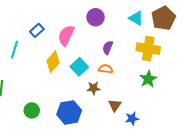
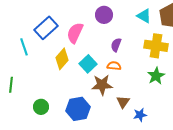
blue rectangle: (37, 30) -> (46, 28), size x1.6
cyan line: (14, 50) -> (24, 47), turned -36
brown star: (94, 88) -> (102, 85), size x1.5

